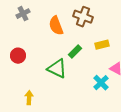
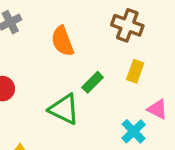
brown cross: (83, 17) -> (127, 25), moved
yellow rectangle: (102, 45) -> (135, 71), turned -56

